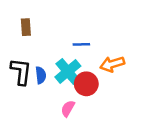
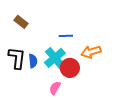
brown rectangle: (26, 27) -> (21, 22), turned -48

